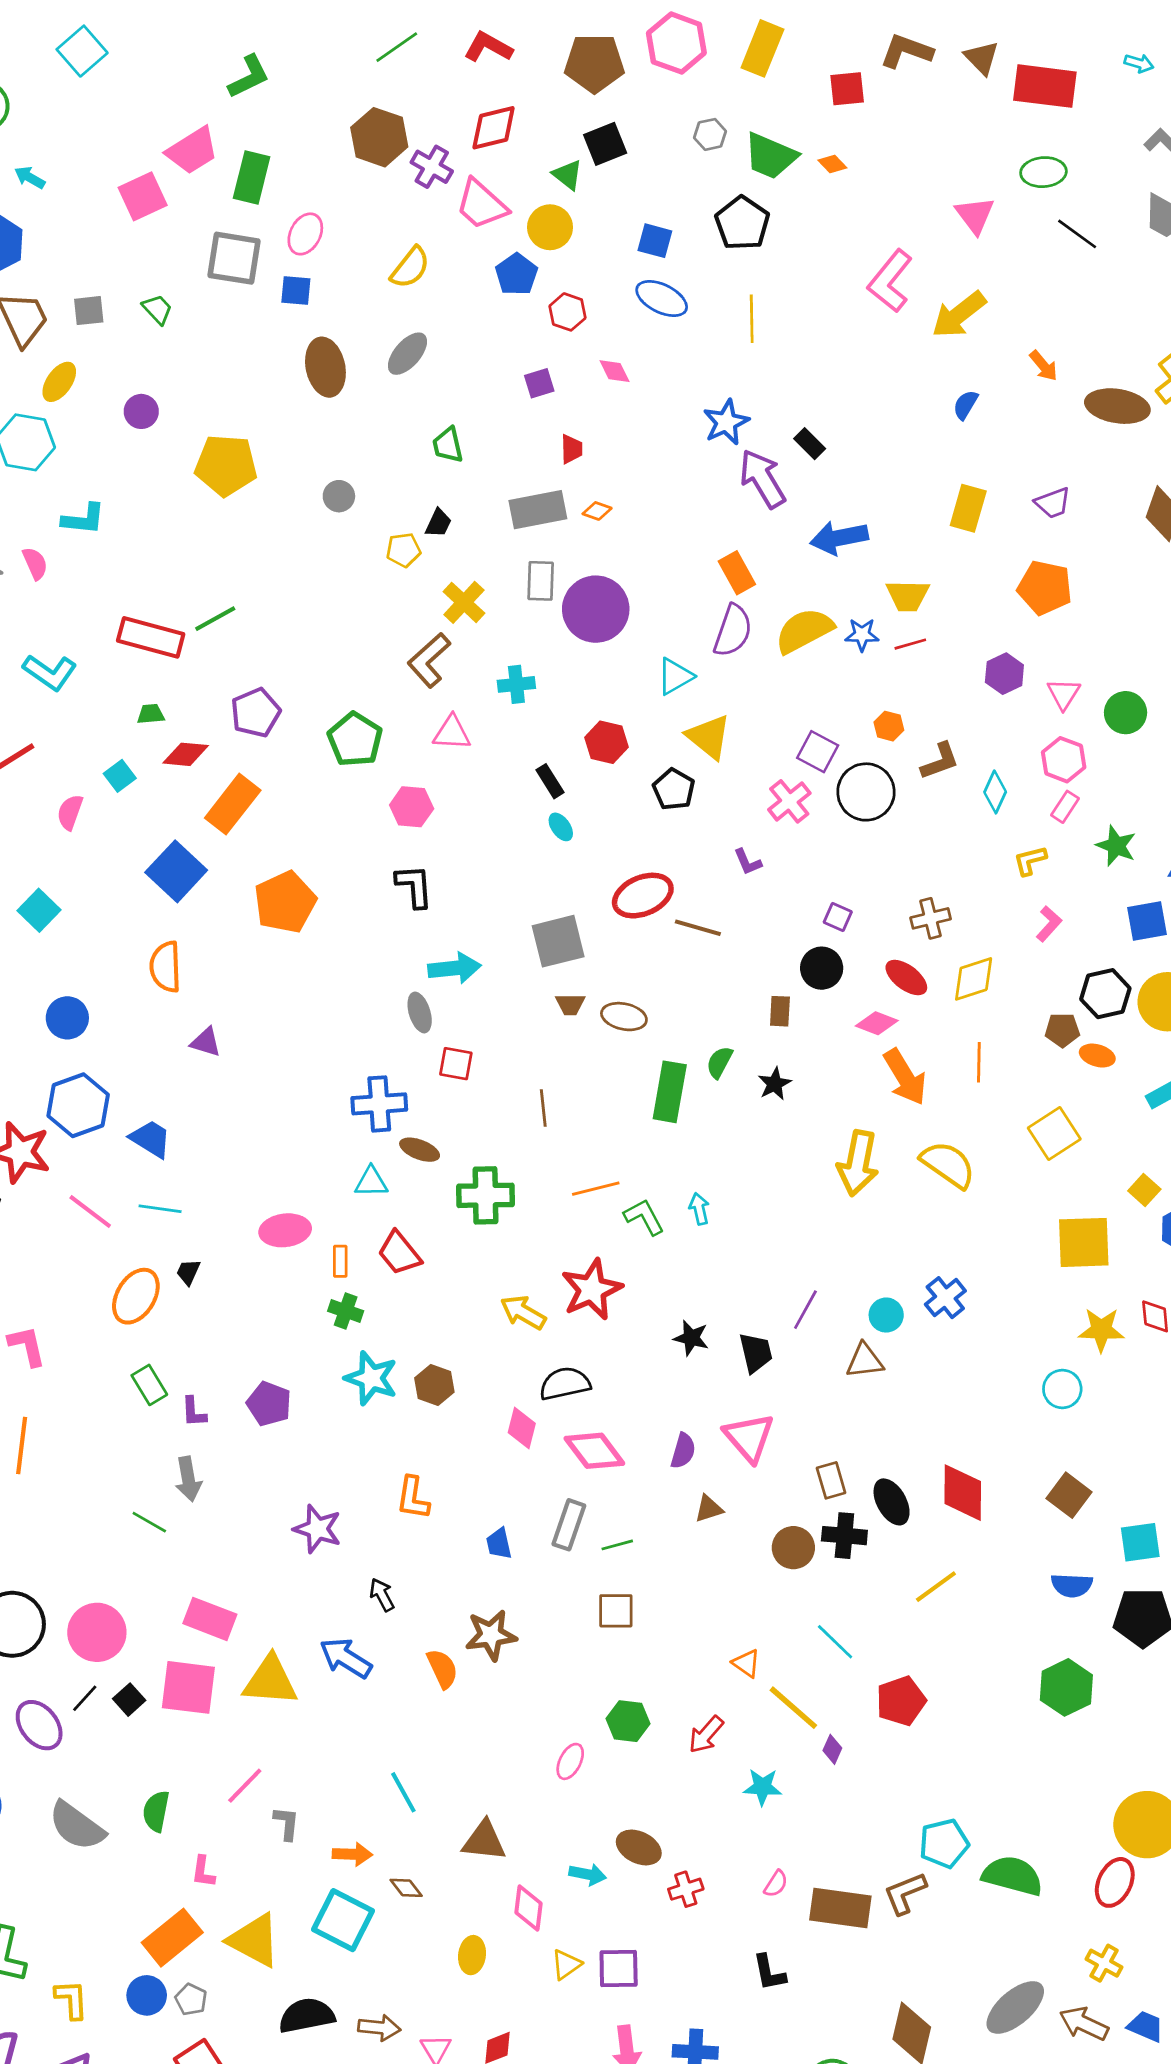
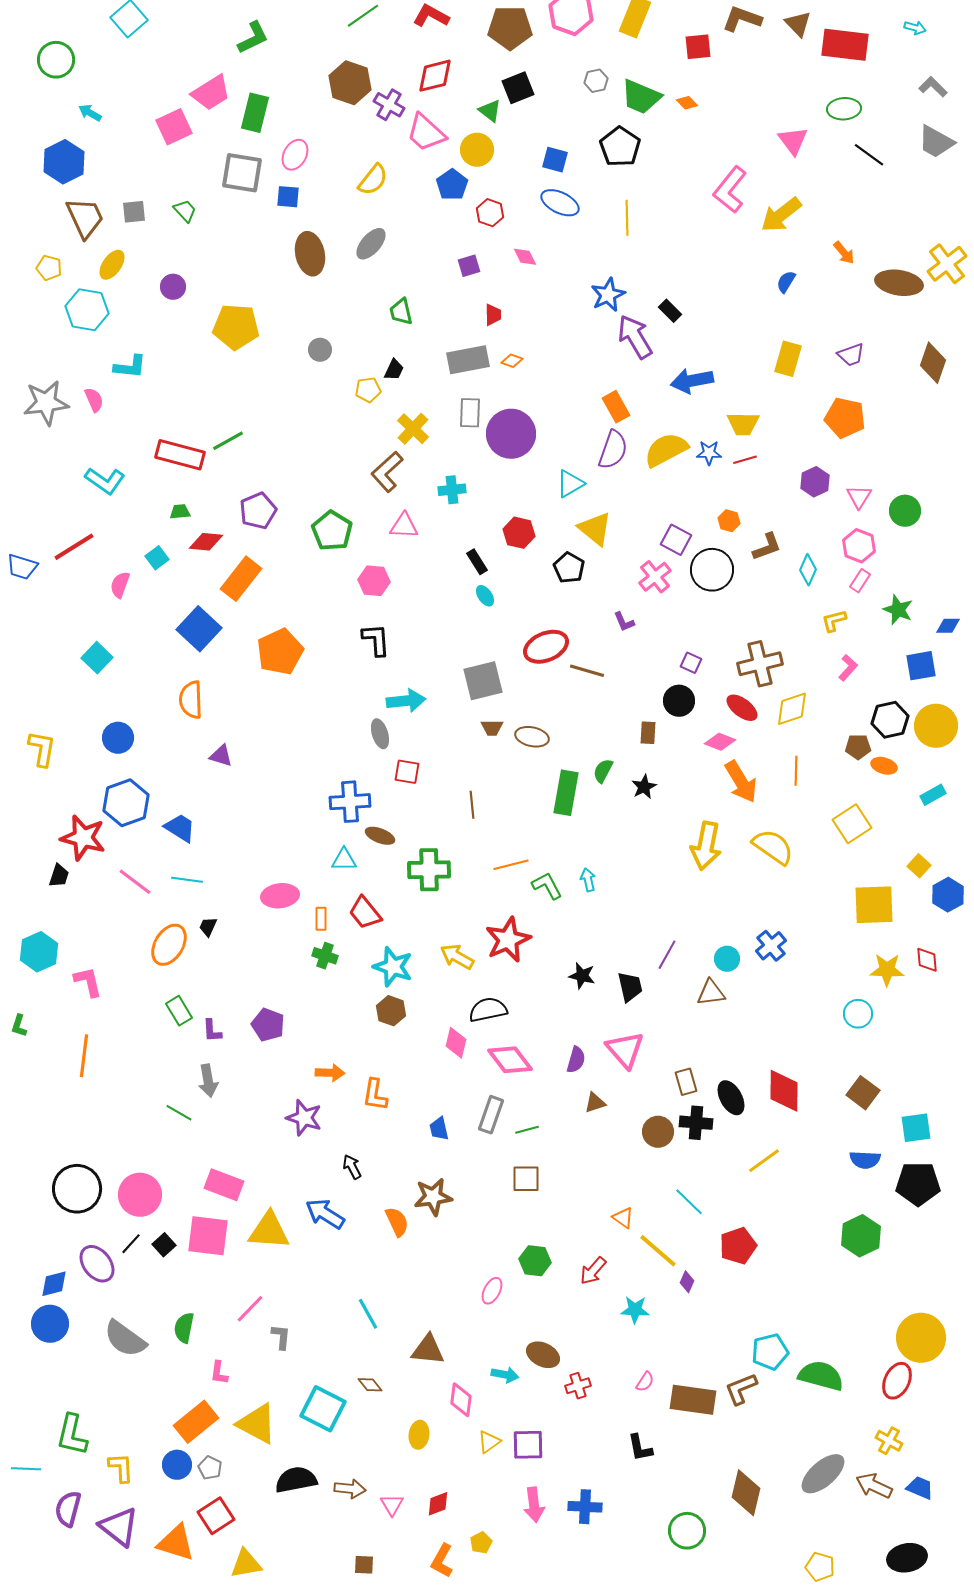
brown cross: (931, 918) -> (760, 664), size x1.5
cyan star: (371, 1378) -> (393, 967), moved
orange arrow: (352, 1854) -> (330, 1073), moved

